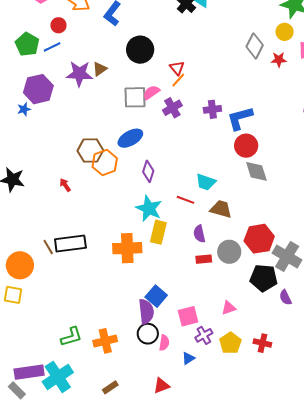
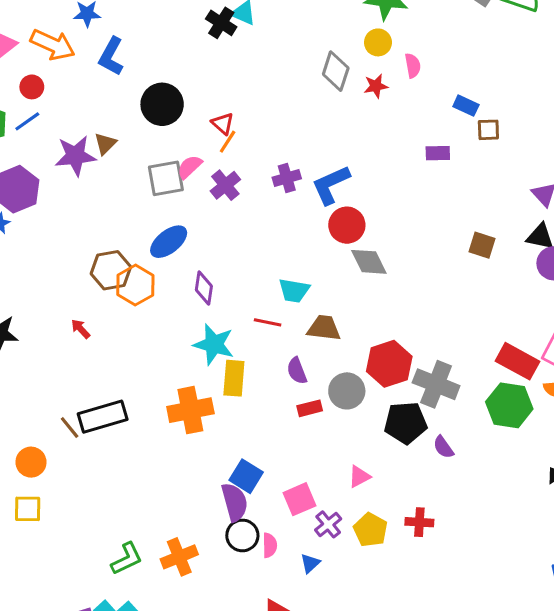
orange circle: (20, 265) -> (31, 462), size x0.7

